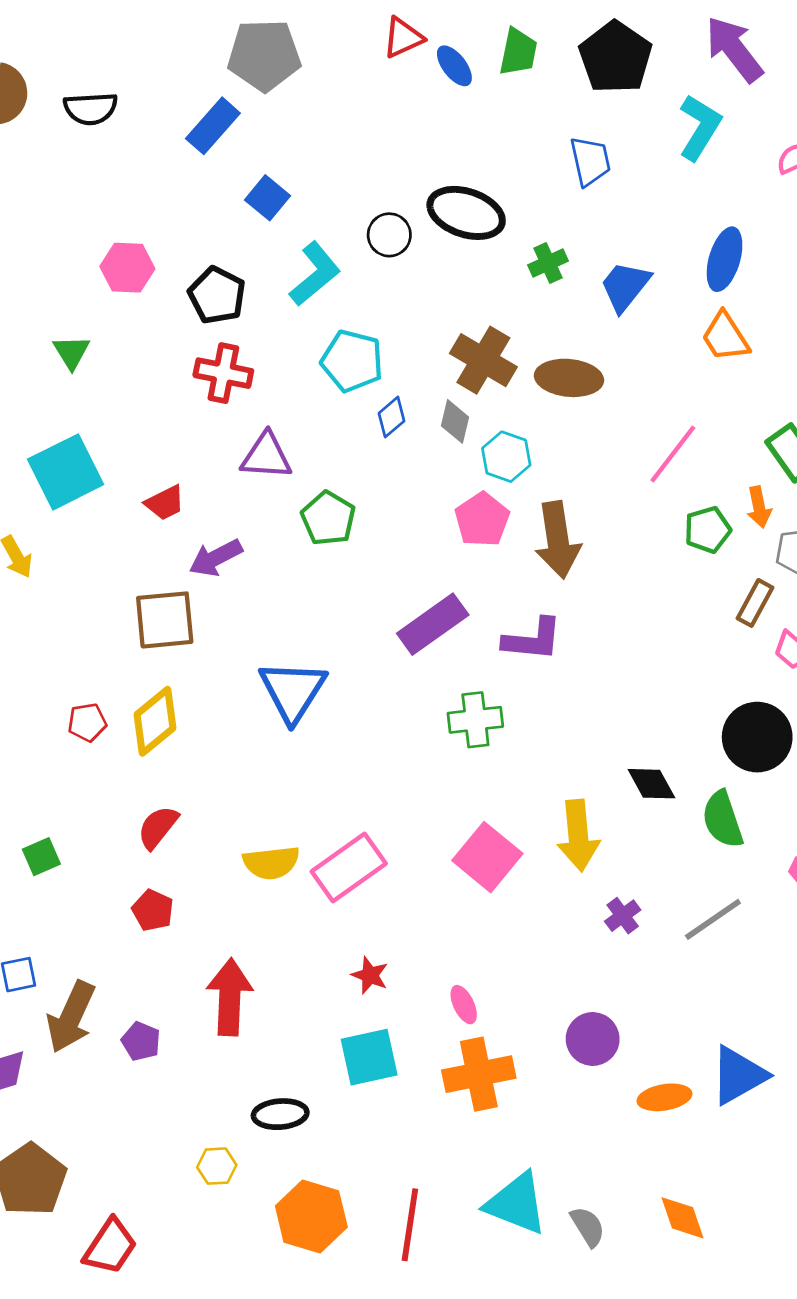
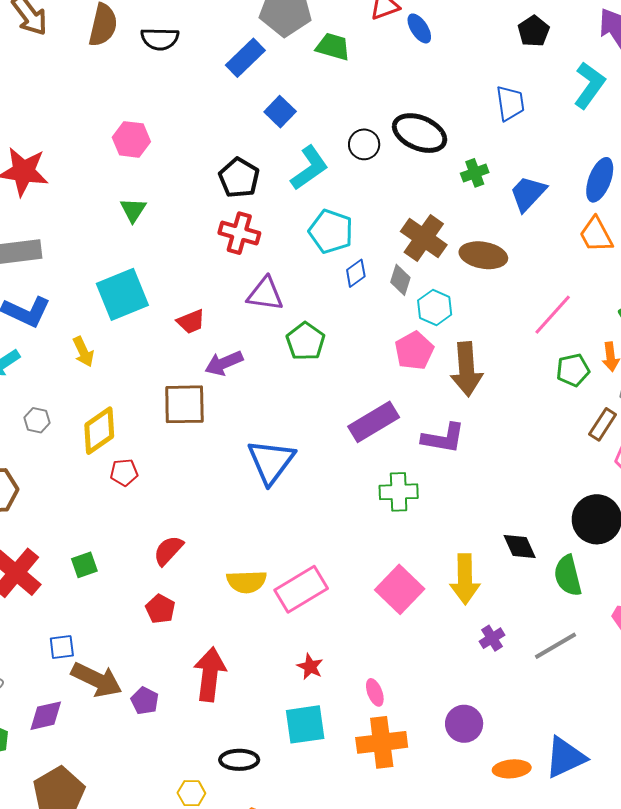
green trapezoid: (518, 52) -> (333, 47), moved, turned -90
black pentagon: (616, 57) -> (534, 31), size x0.6
pink hexagon: (127, 268) -> (131, 139), moved
yellow diamond: (155, 721) -> (99, 431), moved
brown arrow: (71, 1017) -> (97, 680), turned -93

